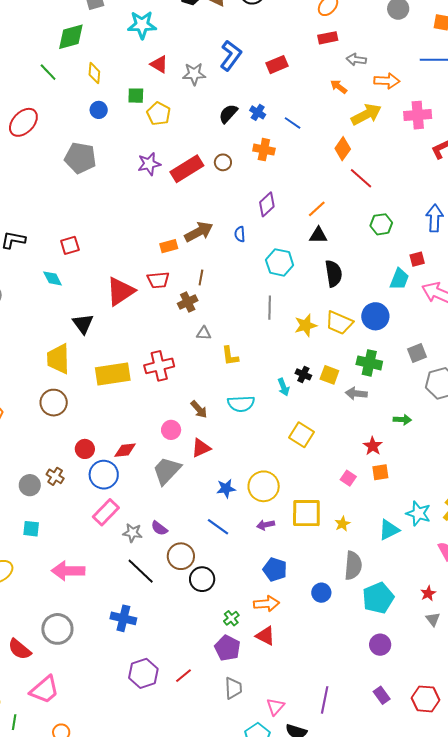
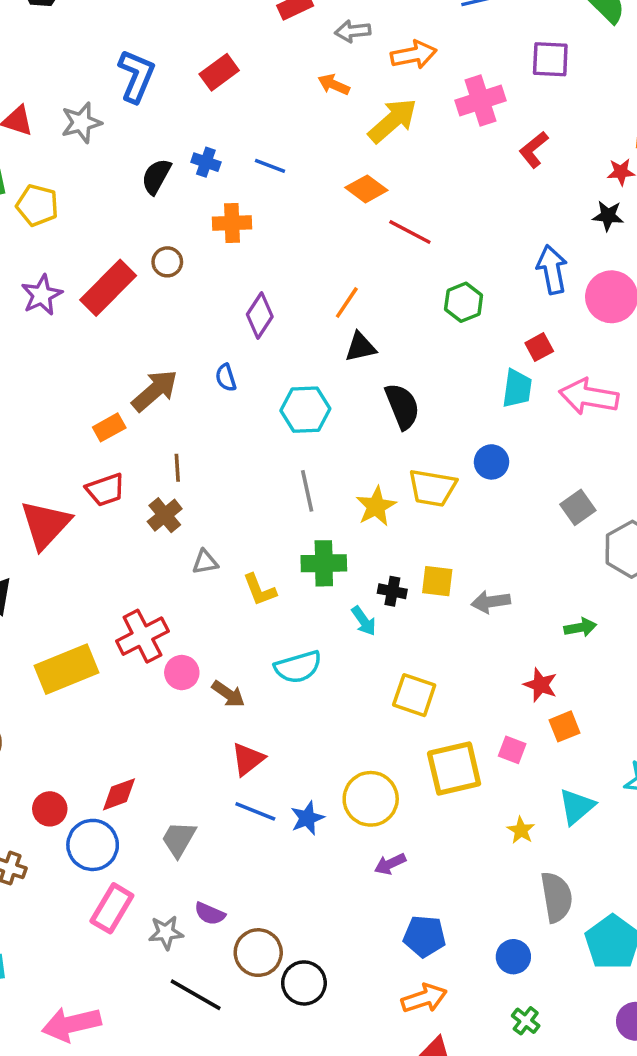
orange diamond: (343, 149) -> (366, 189), turned -75
blue circle: (375, 316) -> (492, 462), size x0.7
green cross: (369, 363) -> (324, 563), moved
pink circle: (171, 430) -> (182, 673), moved
gray trapezoid: (167, 471) -> (179, 839), moved, size x0.7
yellow square: (306, 513) -> (454, 769), moved
blue line: (218, 527) -> (255, 811), moved
cyan triangle: (389, 530) -> (577, 807), moved
green cross: (231, 618) -> (526, 1021), moved

